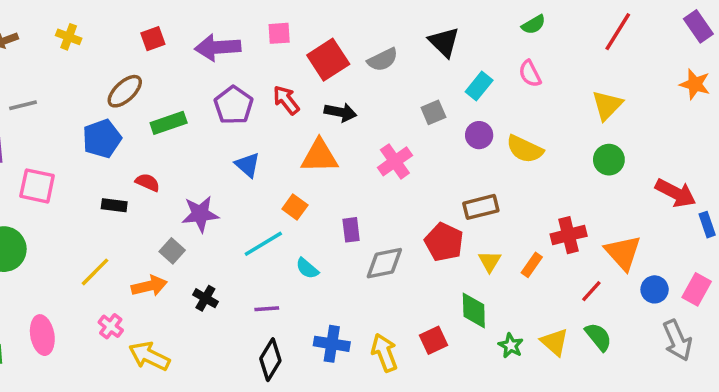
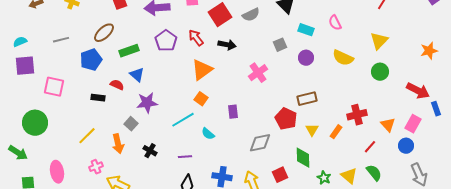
orange star: (695, 84) -> (429, 51), moved, turned -30
cyan rectangle: (479, 86) -> (306, 30), turned 70
gray line: (23, 105) -> (61, 40), moved
yellow semicircle: (525, 149) -> (343, 58), moved
orange triangle: (319, 156) -> (202, 70), moved, turned -35
blue triangle: (248, 165) -> (137, 75), moved
orange triangle: (623, 253) -> (388, 125), size x0.7
gray diamond: (384, 263) -> (260, 143), moved
orange arrow: (149, 286) -> (118, 144), turned 90
pink rectangle: (697, 289) -> (413, 124), moved
pink cross: (111, 326) -> (96, 167), turned 32

